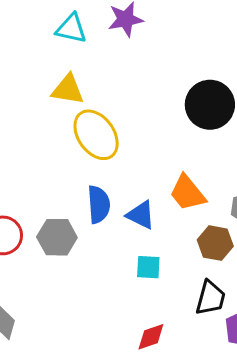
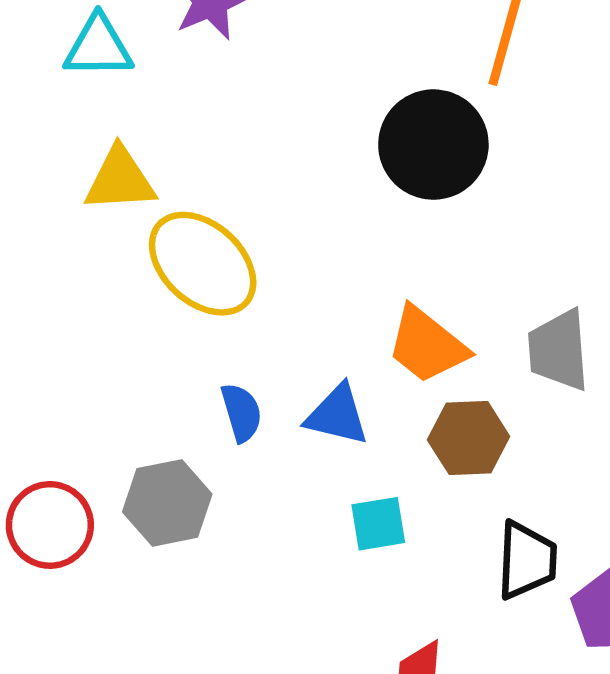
blue semicircle: (99, 204) -> (241, 412), size x0.7
brown hexagon: (215, 243) -> (469, 438), moved

